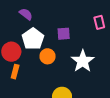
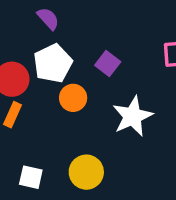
purple square: (64, 34) -> (108, 64), turned 32

